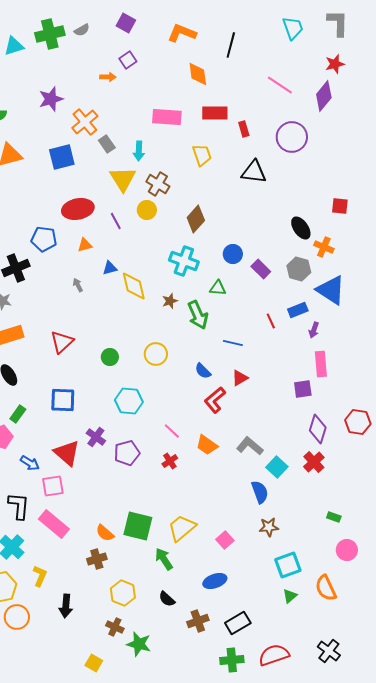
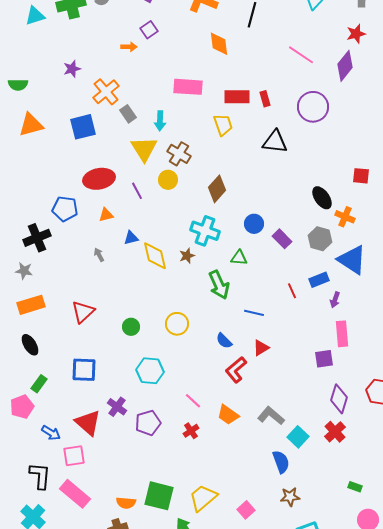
purple star: (51, 99) -> (72, 69), size x0.7
red rectangle: (215, 113) -> (237, 97), moved
brown star: (170, 301) -> (187, 256), moved
orange semicircle: (105, 533) -> (126, 503), turned -36

